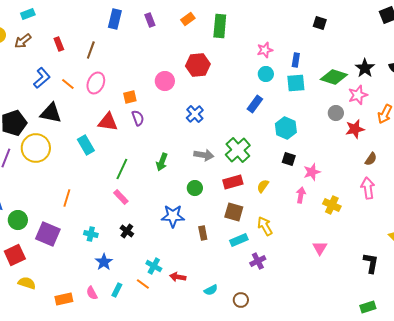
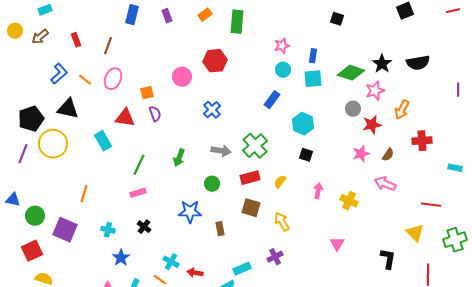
pink star: (312, 172) -> (361, 154), moved
pink arrow: (368, 188) -> (385, 184), turned -60
pink rectangle: (121, 197) -> (138, 193), turned -63
cyan rectangle: (239, 240) -> (242, 269), moved

